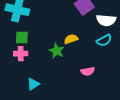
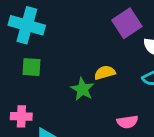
pink cross: (21, 54) -> (21, 116), moved

